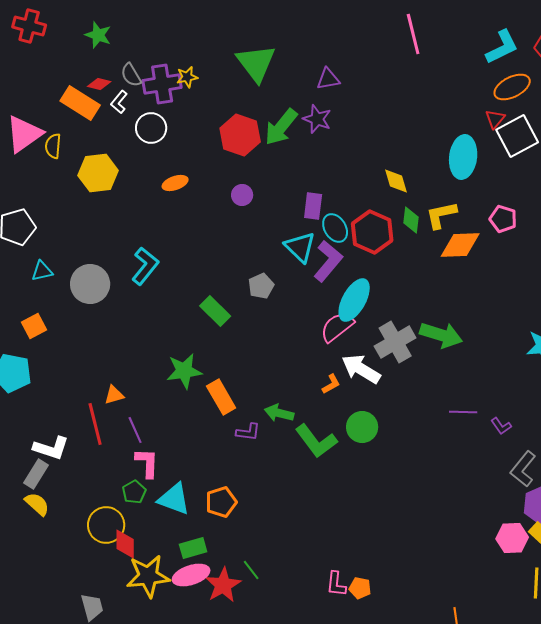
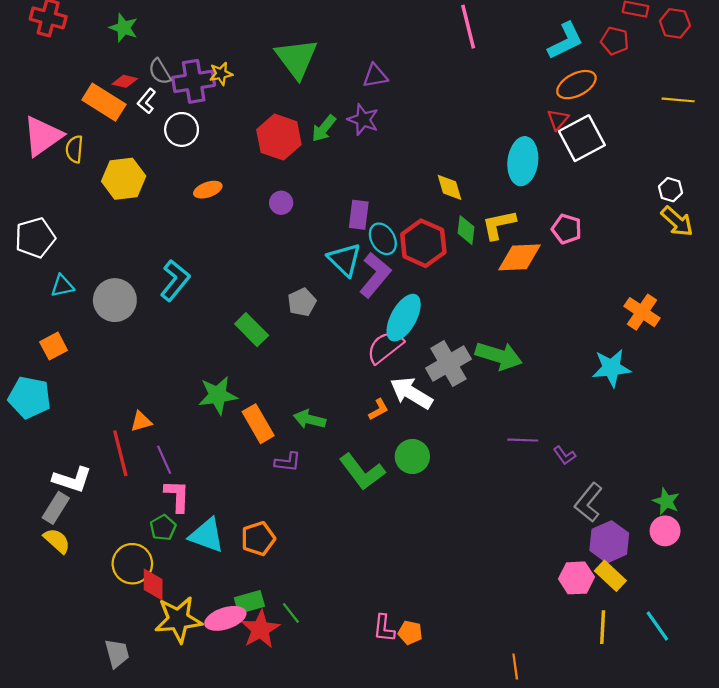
green arrow: (281, 127) -> (324, 128), size x0.7
green arrow: (279, 413) -> (310, 419), moved
green rectangle: (193, 548) -> (249, 602), moved

